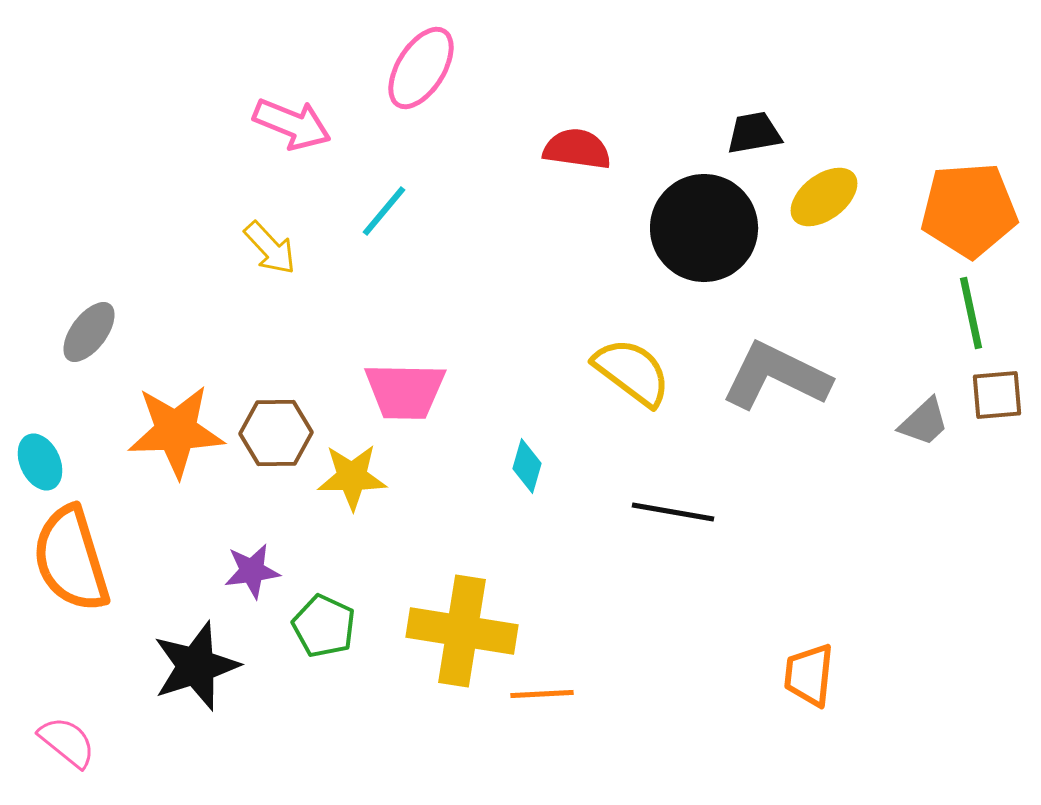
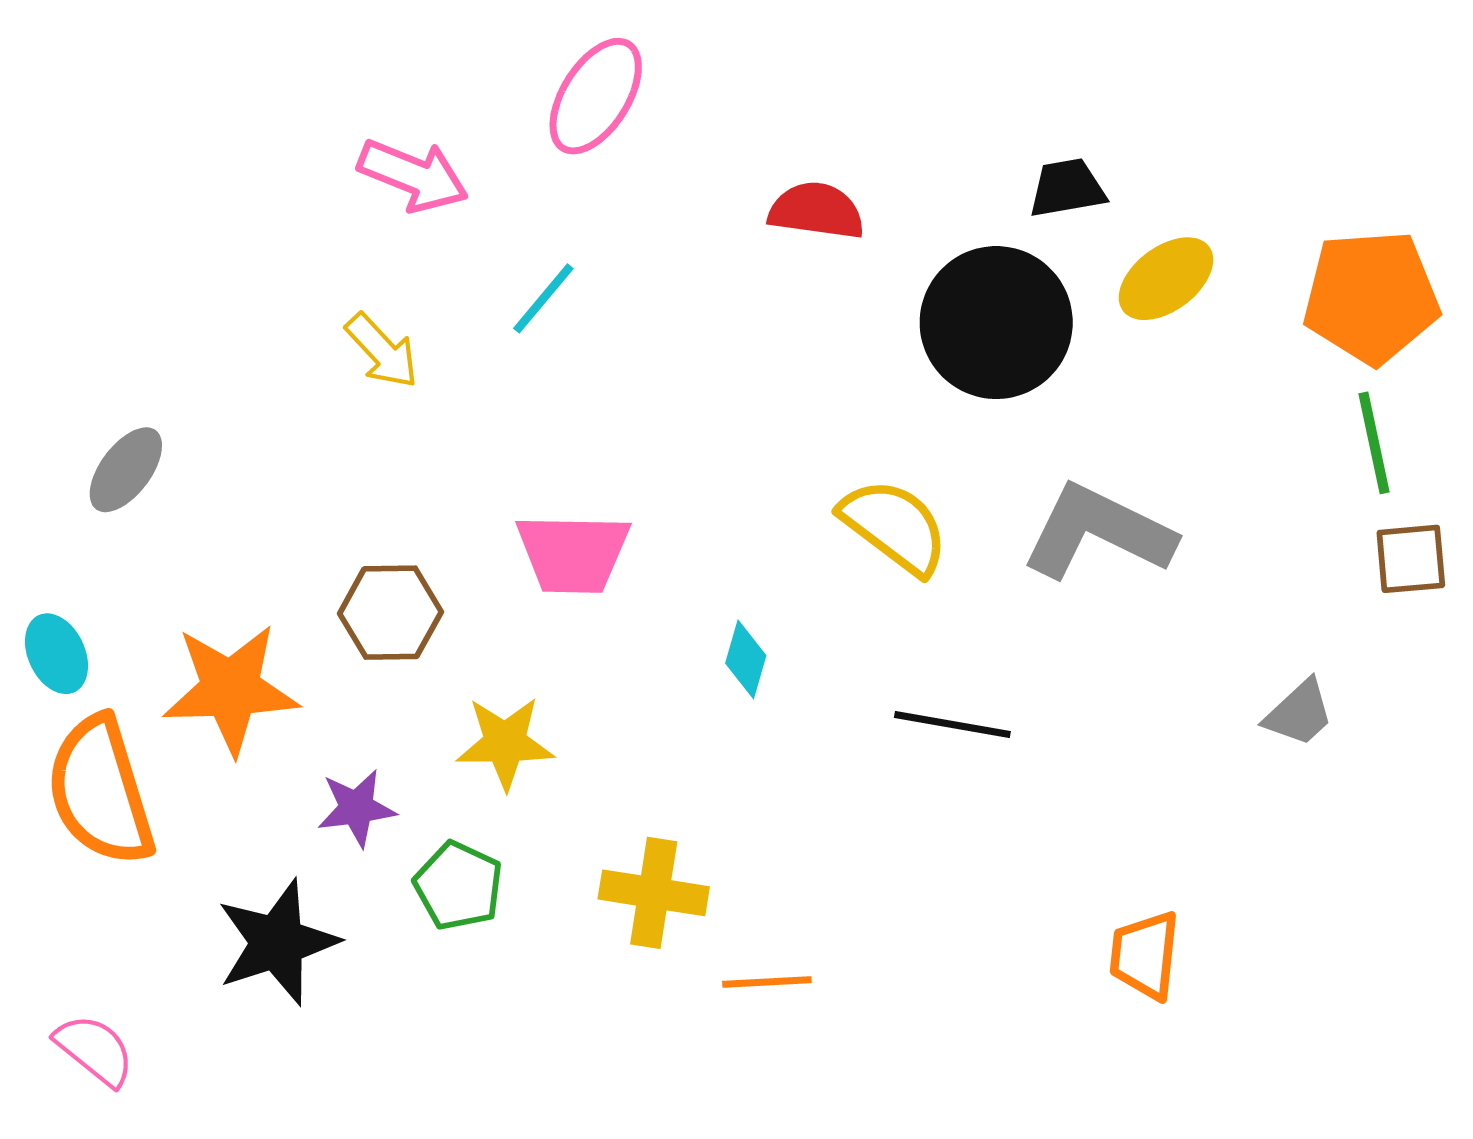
gray trapezoid: (924, 422) -> (1299, 713), moved
orange star: (176, 431) -> (231, 689), moved
yellow star: (352, 477) -> (505, 743), moved
yellow cross: (462, 631) -> (654, 893), size x0.7

